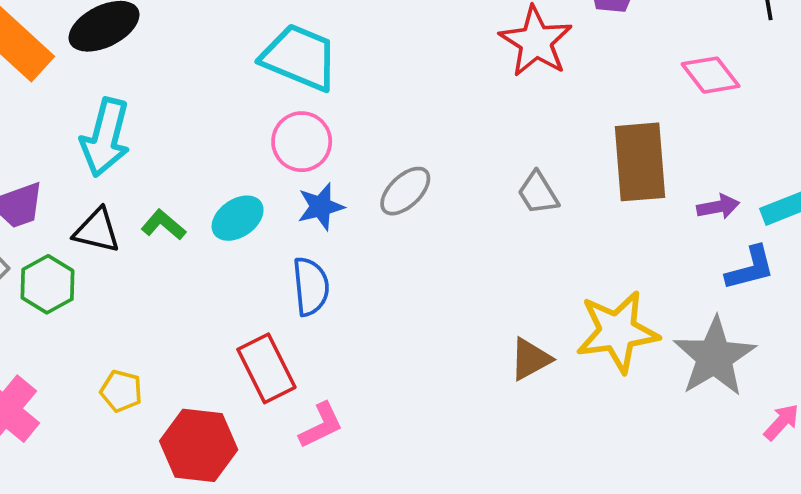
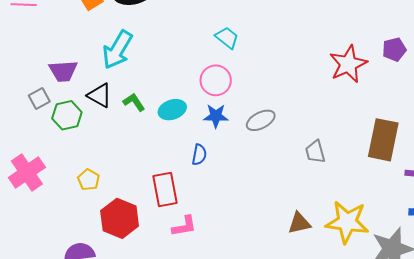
cyan trapezoid: (300, 57) -> (227, 38), size x0.6
gray trapezoid: (538, 193) -> (315, 152), moved
blue semicircle: (311, 286) -> (199, 155), size x0.7

